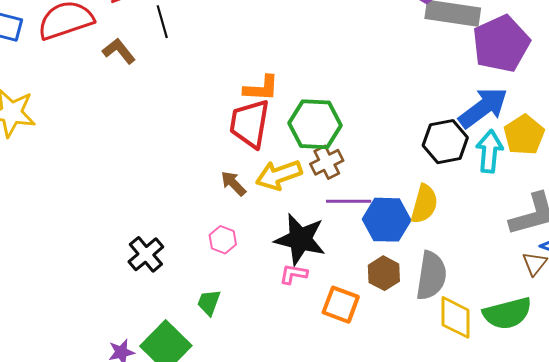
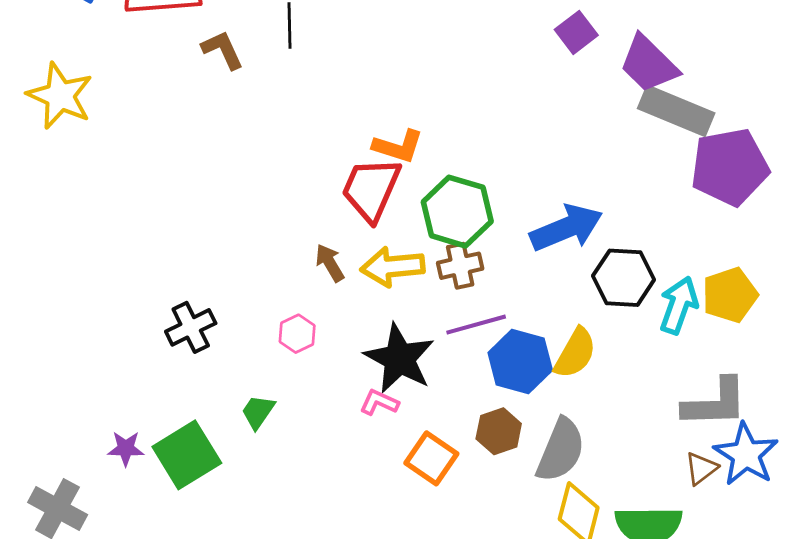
blue arrow: (483, 108) -> (566, 228), moved
purple line: (349, 201) -> (476, 325), turned -30

